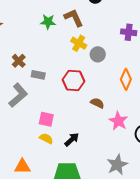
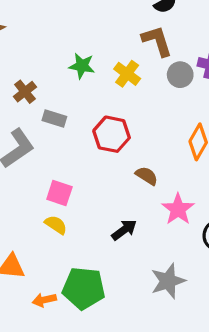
brown L-shape: (74, 18) -> (157, 41), moved
green star: (48, 22) -> (82, 66), moved
gray circle: (98, 54) -> (180, 75), moved
black arrow: (72, 139) -> (124, 230), moved

